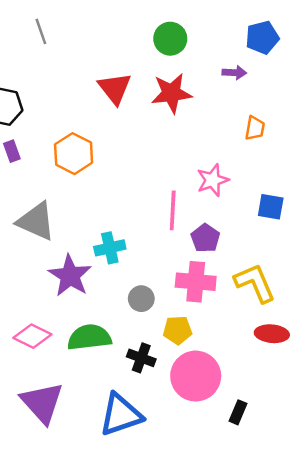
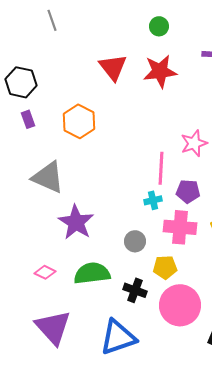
green circle: (170, 39) -> (159, 26), size x0.7
purple pentagon: (205, 238) -> (188, 191), turned -30
cyan cross: (110, 248) -> (153, 200), moved, size x0.7
pink diamond: (32, 336) -> (45, 272), size x0.7

